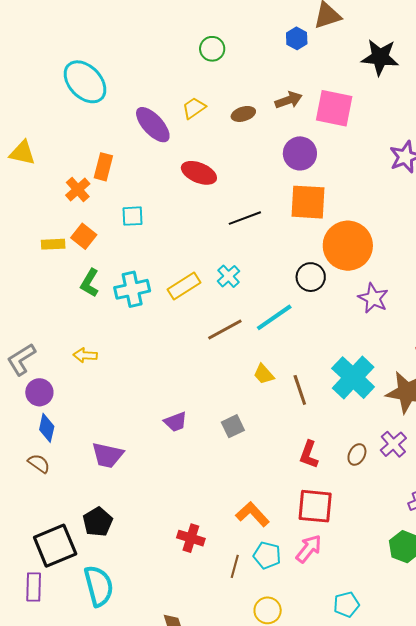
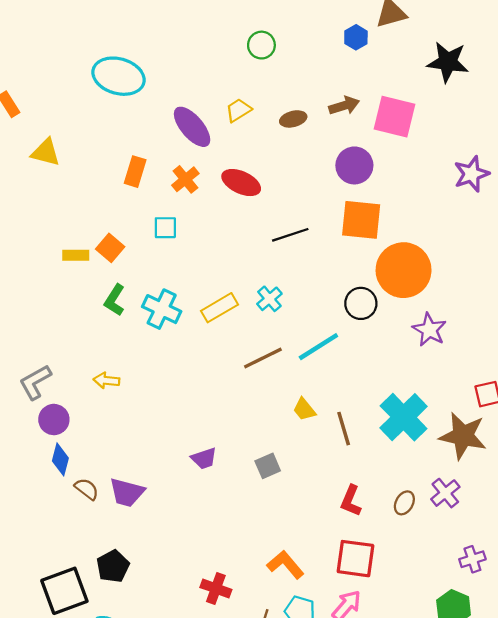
cyan ellipse: (85, 82) -> (118, 76), turned -33
orange cross: (78, 189) -> (185, 179), moved
cyan cross: (132, 289) -> (162, 309), turned 36
brown semicircle: (39, 463) -> (87, 489), moved

